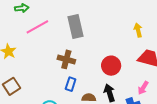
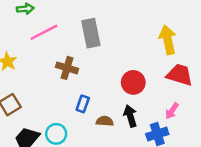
yellow arrow: (138, 30) -> (168, 40), size x1.6
brown cross: (66, 59) -> (67, 68), moved

